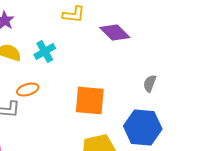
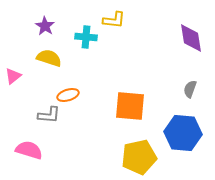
purple diamond: (115, 32) -> (191, 38), moved, turned 36
cyan cross: (45, 52) -> (86, 37), moved, turned 35

